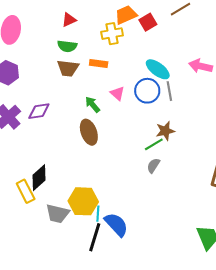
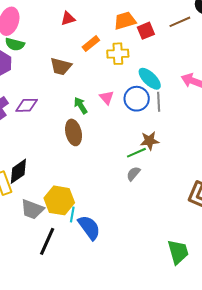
yellow cross: (112, 34) -> (118, 54), moved
green semicircle: (67, 46) -> (15, 44), moved
orange rectangle: (99, 63) -> (91, 44), moved, turned -54
black line: (95, 237) -> (47, 241), moved

